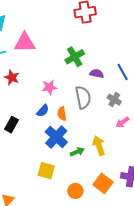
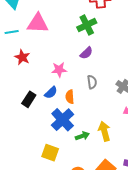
green cross: (75, 57) -> (87, 25), moved
purple semicircle: (97, 74) -> (86, 53), moved, turned 120
gray semicircle: (83, 97) -> (92, 82), size x0.6
black rectangle: (11, 125) -> (29, 99), moved

